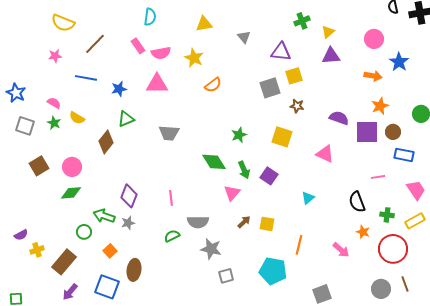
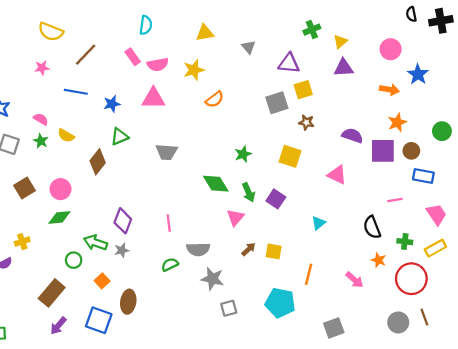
yellow star: (194, 58) -> (194, 70), turned 30
yellow cross: (37, 250) -> (22, 242), moved

